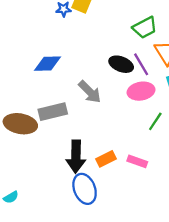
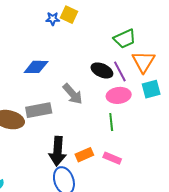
green line: (155, 121) -> (111, 122), moved, turned -42

